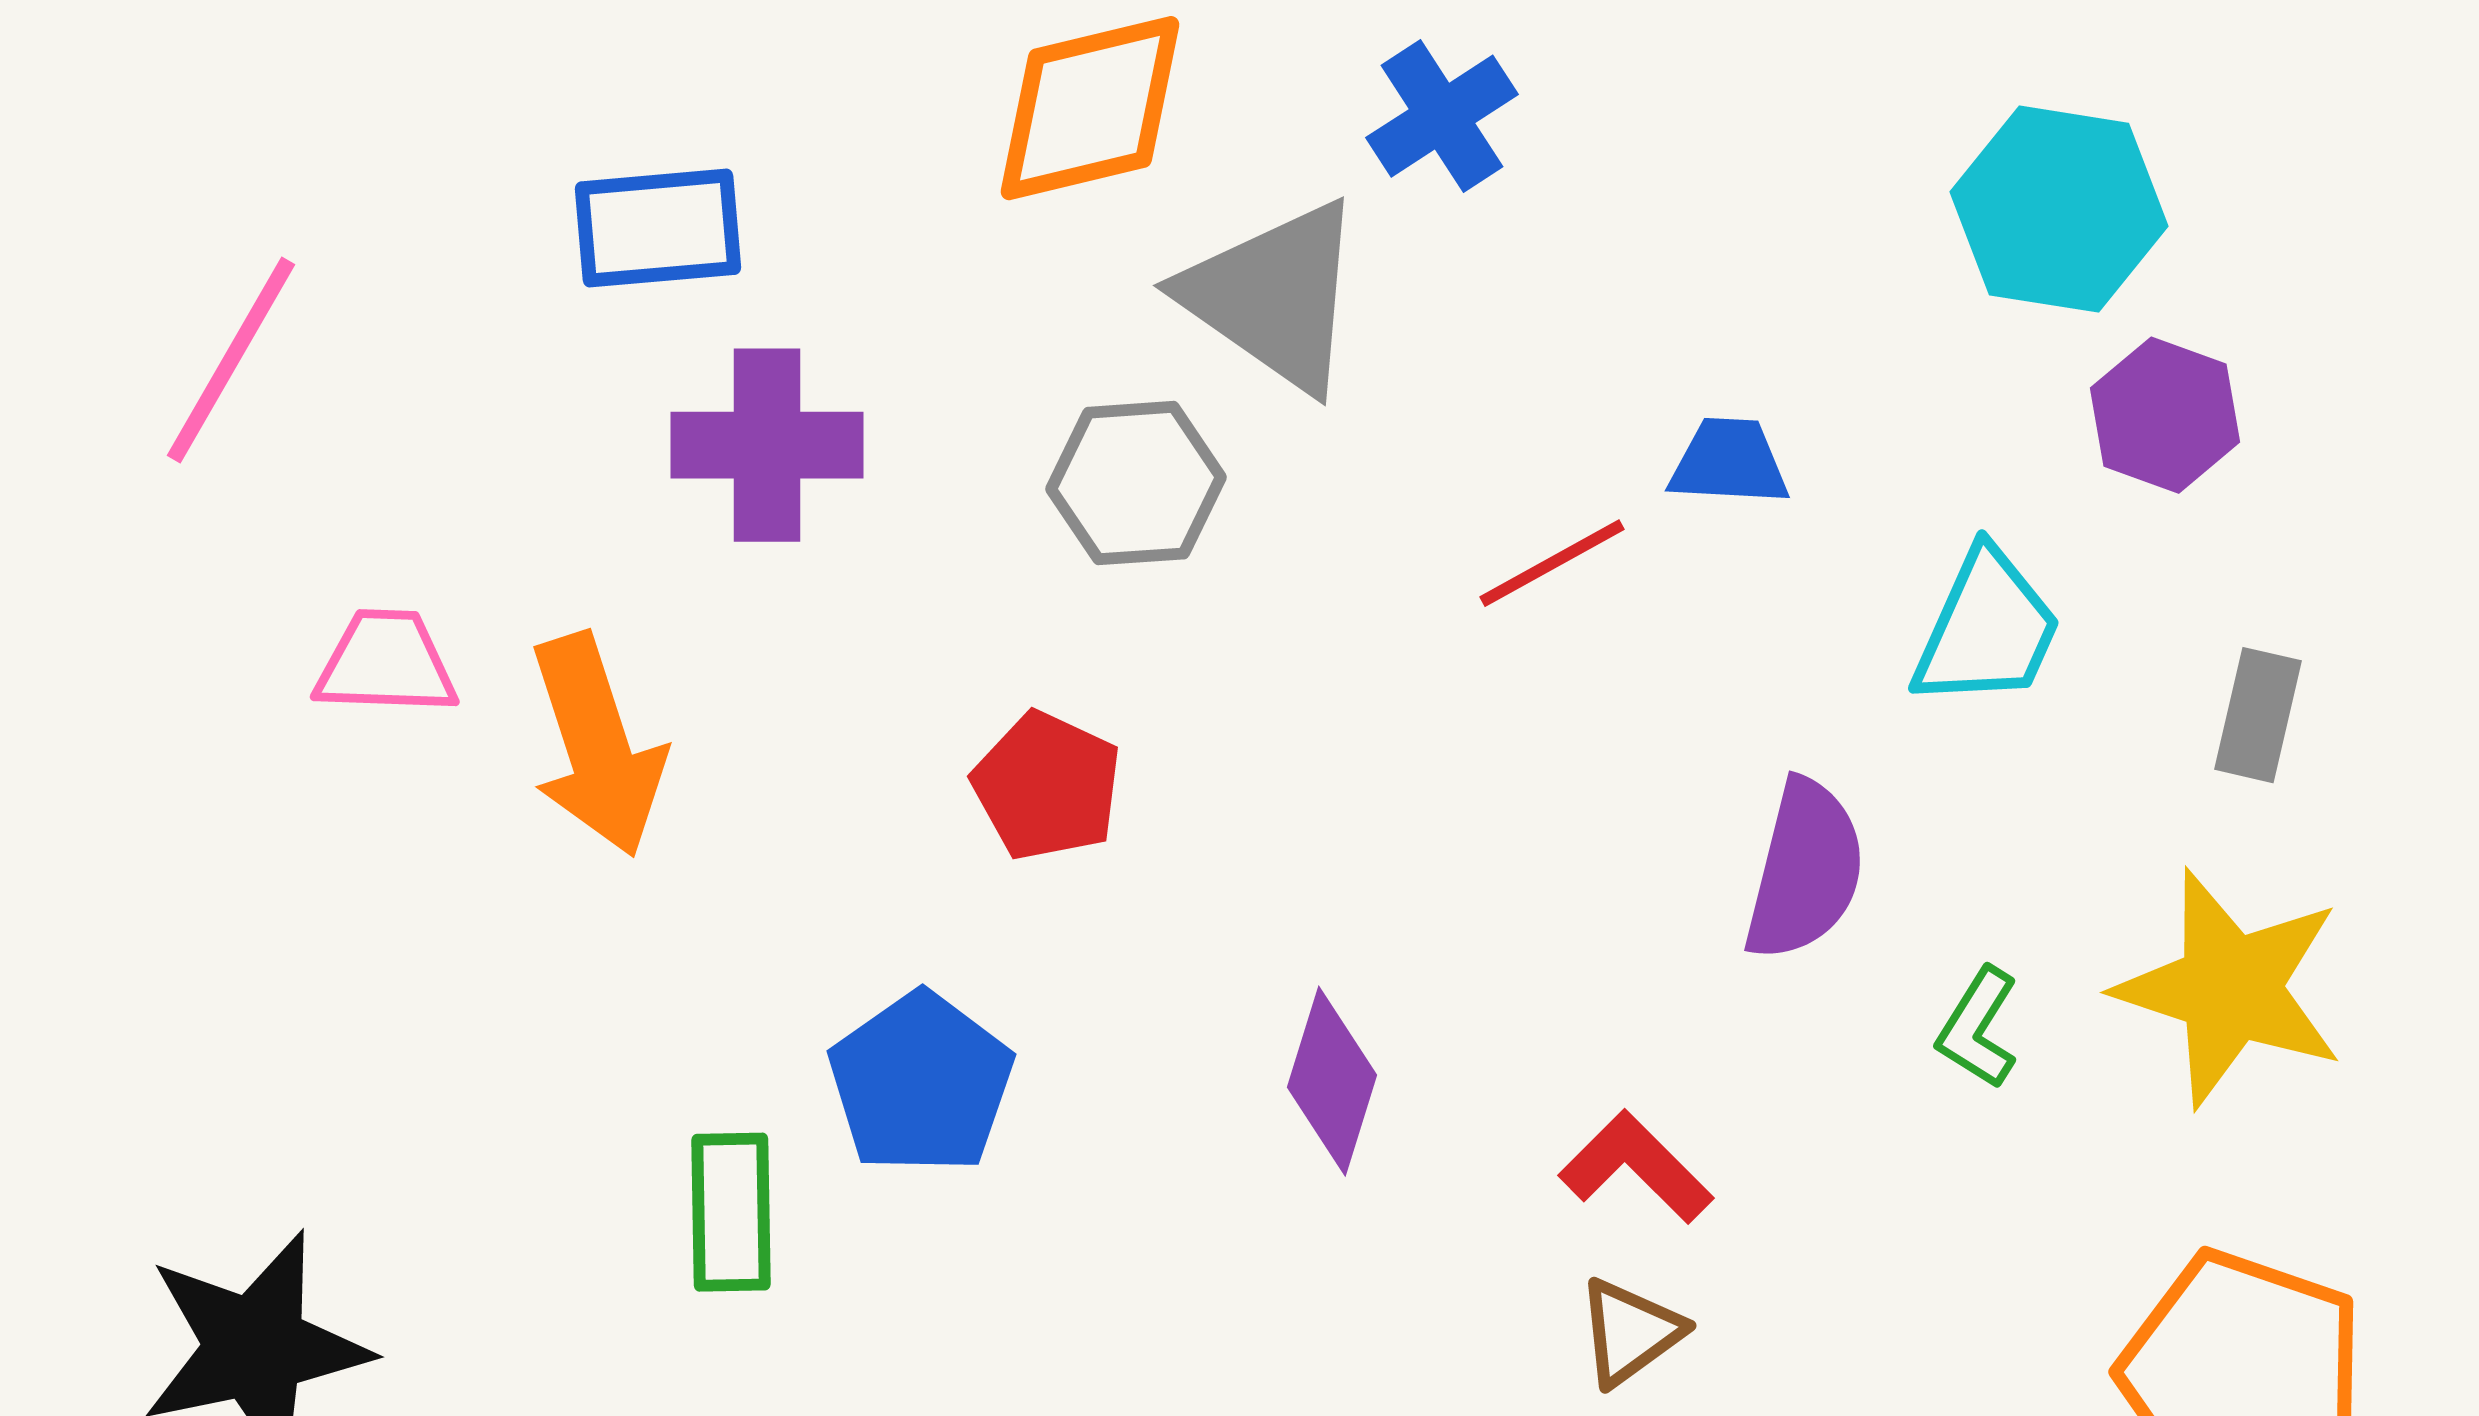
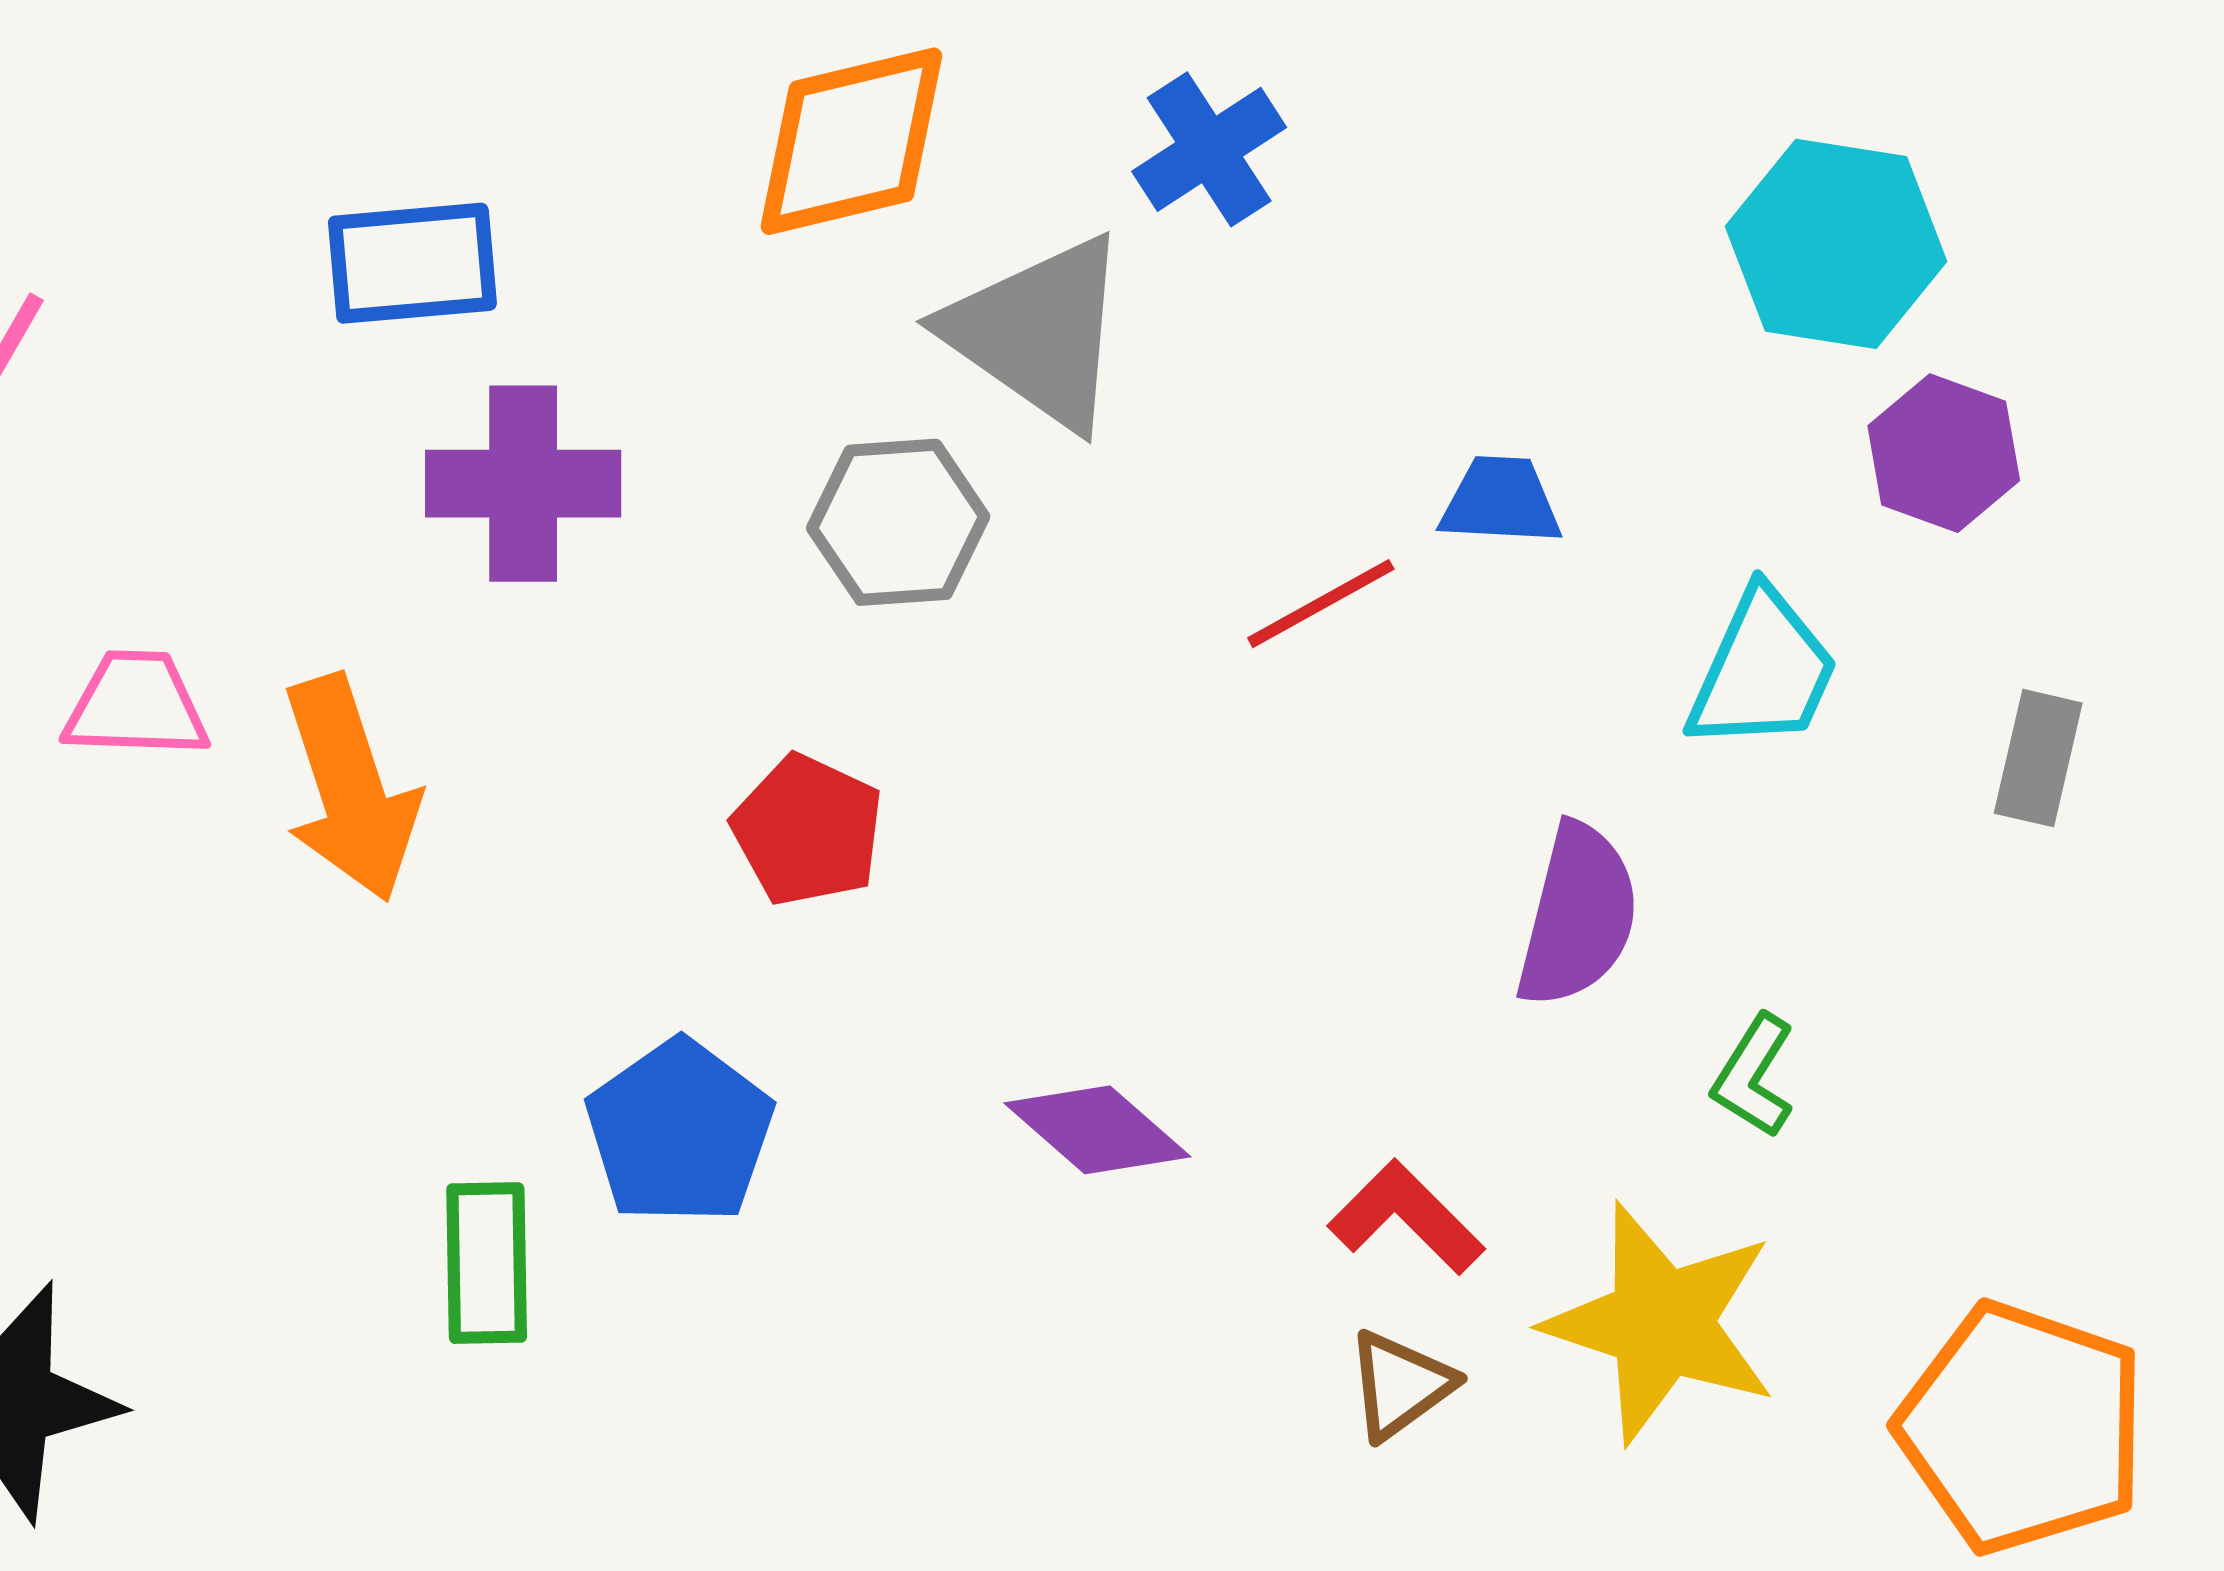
yellow star: (2230, 988) -> (1661, 1323), moved
purple diamond: (1332, 1081) -> (1097, 1130), turned -66

